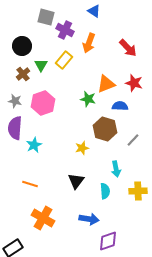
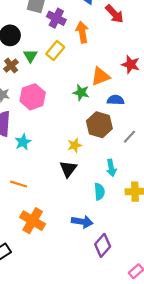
orange arrow: (89, 43) -> (82, 32), turned 150
red arrow: (128, 48) -> (114, 14), moved
red star: (134, 83) -> (131, 64), moved
black triangle: (76, 181) -> (68, 169), moved
purple diamond: (108, 241) -> (103, 245), turned -30

